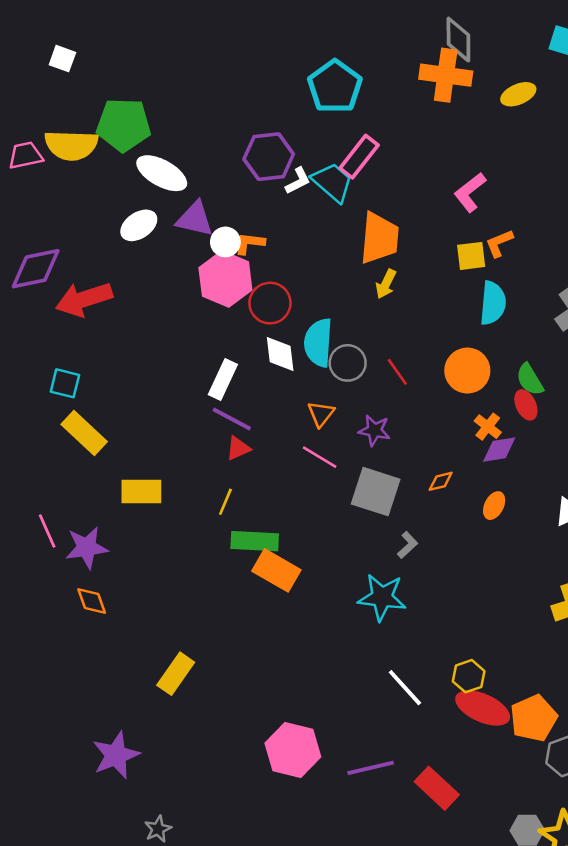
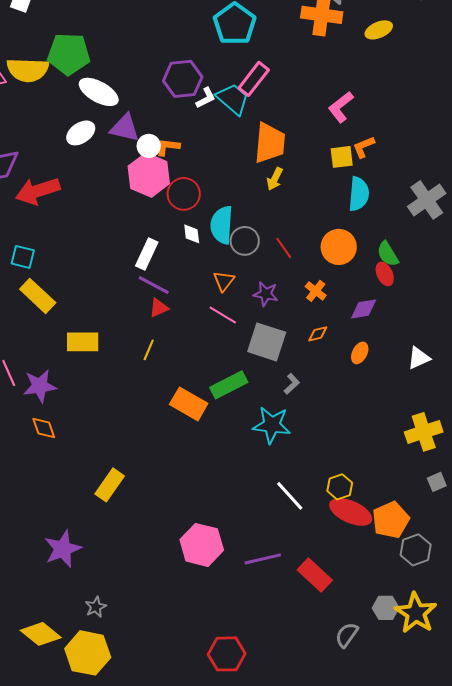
white diamond: (280, 354) -> (192, 234), size x0.7
orange cross: (488, 427) -> (316, 291), moved
green rectangle: (255, 541) -> (229, 385), moved, turned -30

